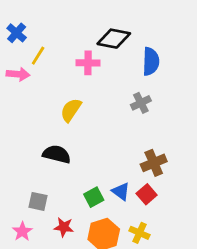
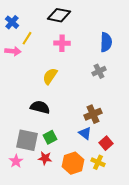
black diamond: (114, 39) -> (59, 15), moved
brown cross: (154, 163) -> (93, 114), moved
red square: (147, 194) -> (106, 143), moved
green square: (94, 197) -> (50, 137), moved
gray square: (38, 201) -> (27, 140), size x1.6

